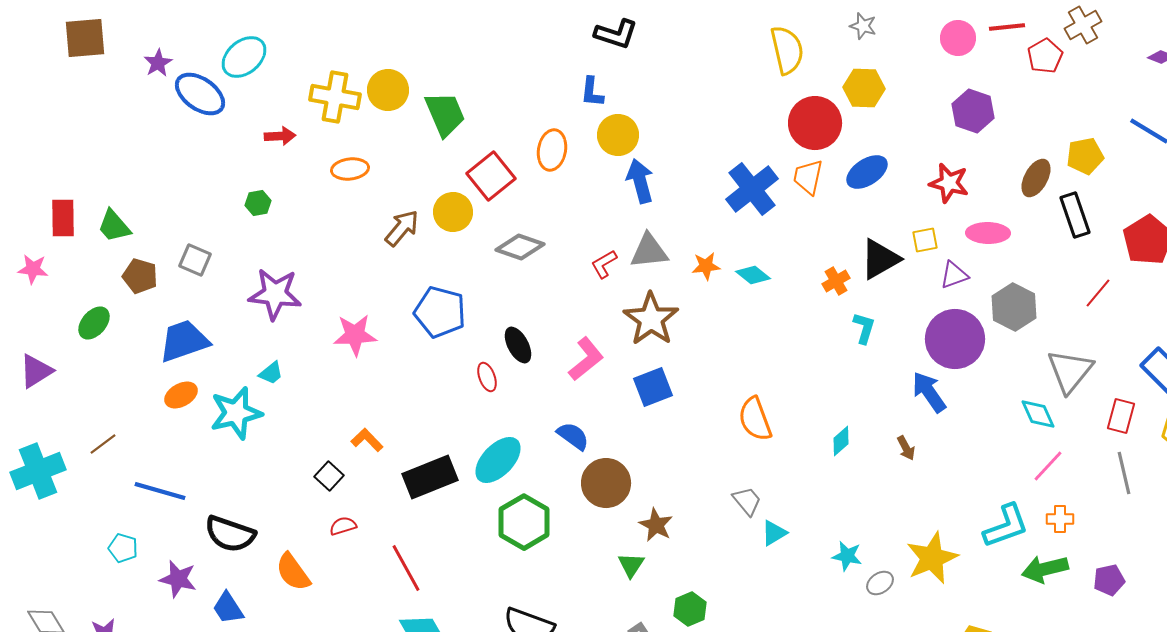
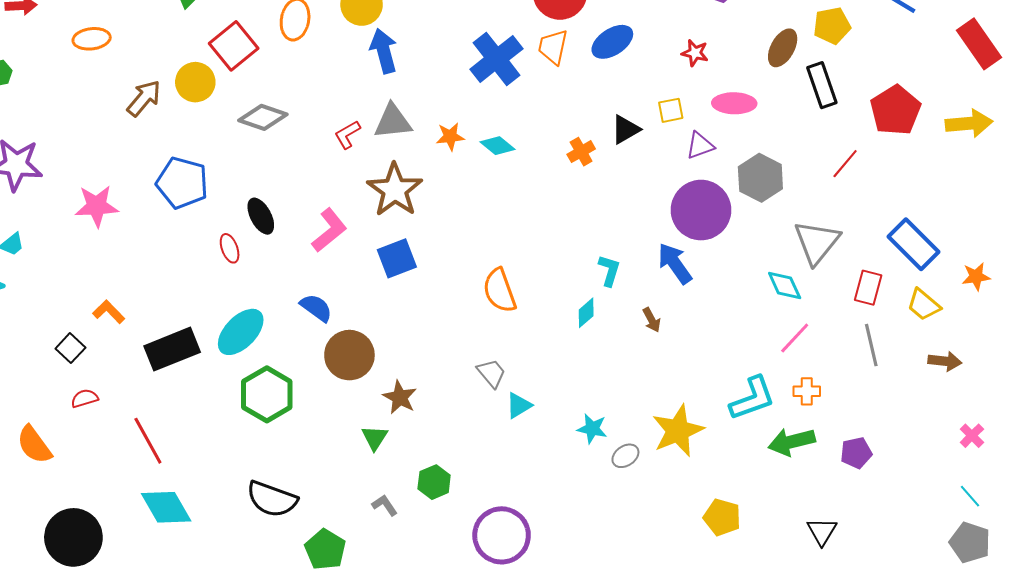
red star: (949, 183) -> (695, 53), size x0.7
black triangle: (880, 259) -> (625, 129), size x0.7
cyan L-shape: (864, 328) -> (609, 270), moved

